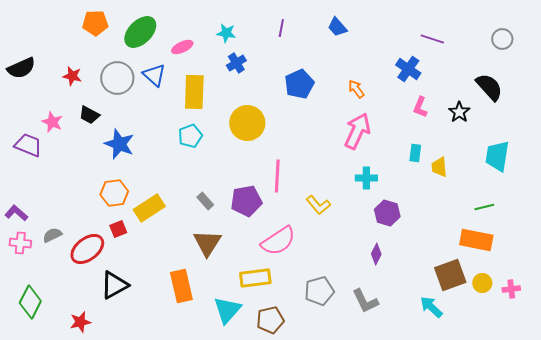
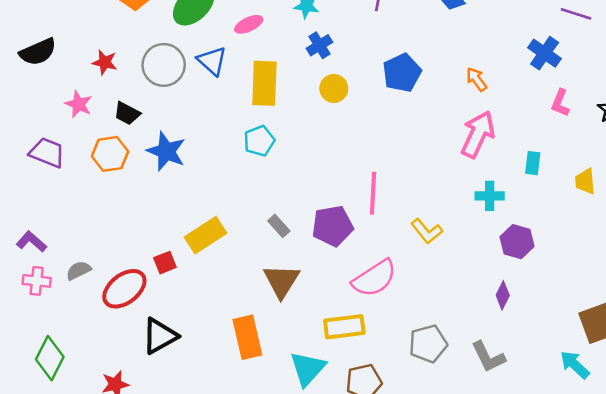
pink star: (52, 122) -> (79, 104), moved
yellow circle: (247, 123) -> (334, 88), moved, size x0.6
cyan rectangle: (415, 153) -> (533, 163), moved
orange hexagon: (114, 193) -> (110, 154), moved

